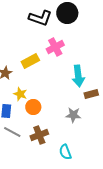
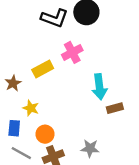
orange circle: (33, 107) -> (45, 134), moved
gray star: (73, 115) -> (90, 148), moved

